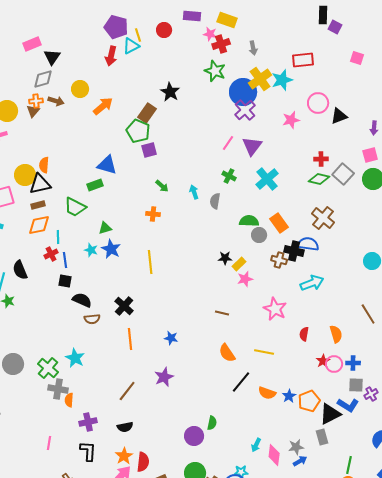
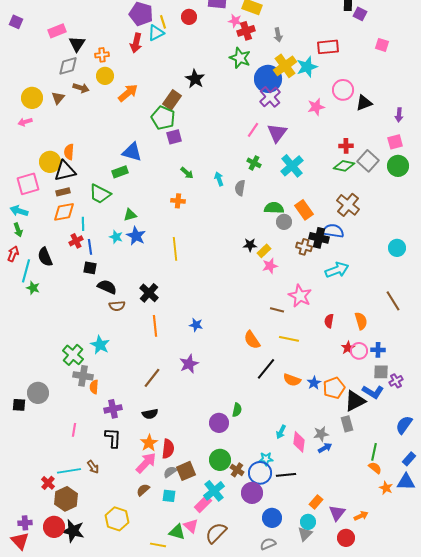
orange cross: (36, 101) -> (102, 55), moved
brown line: (222, 313) -> (277, 310), moved
gray circle: (13, 364) -> (38, 393), moved

